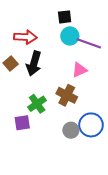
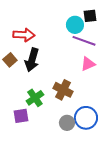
black square: (65, 17) -> (90, 16), moved
cyan circle: (70, 36) -> (75, 25), moved
pink triangle: (79, 70) -> (88, 64), moved

